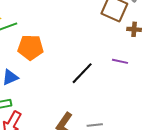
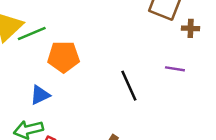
black line: (82, 73) -> (129, 86), turned -65

